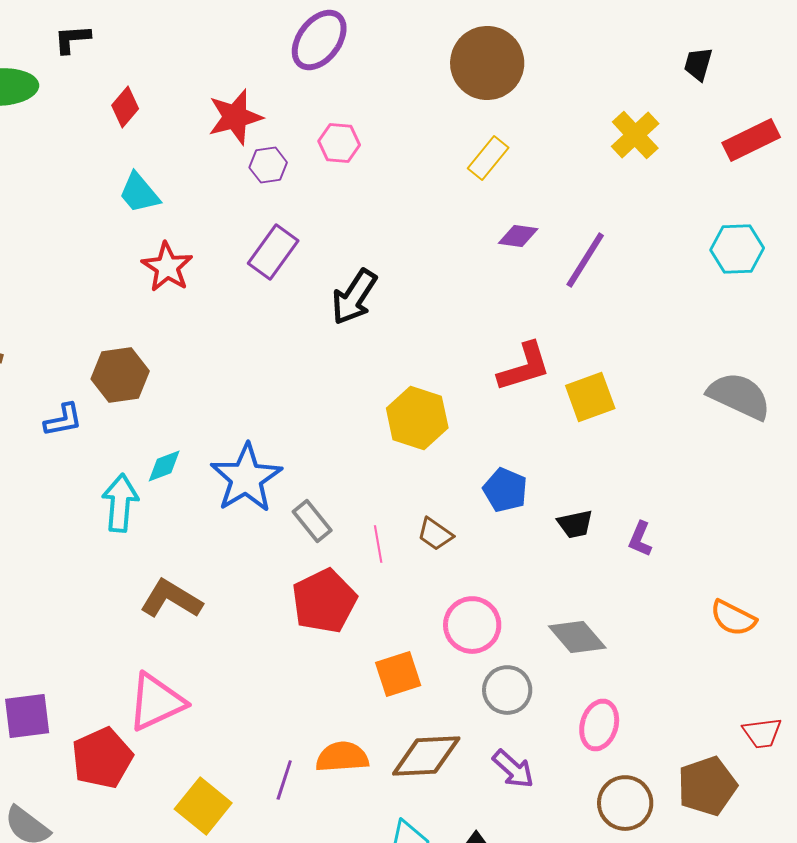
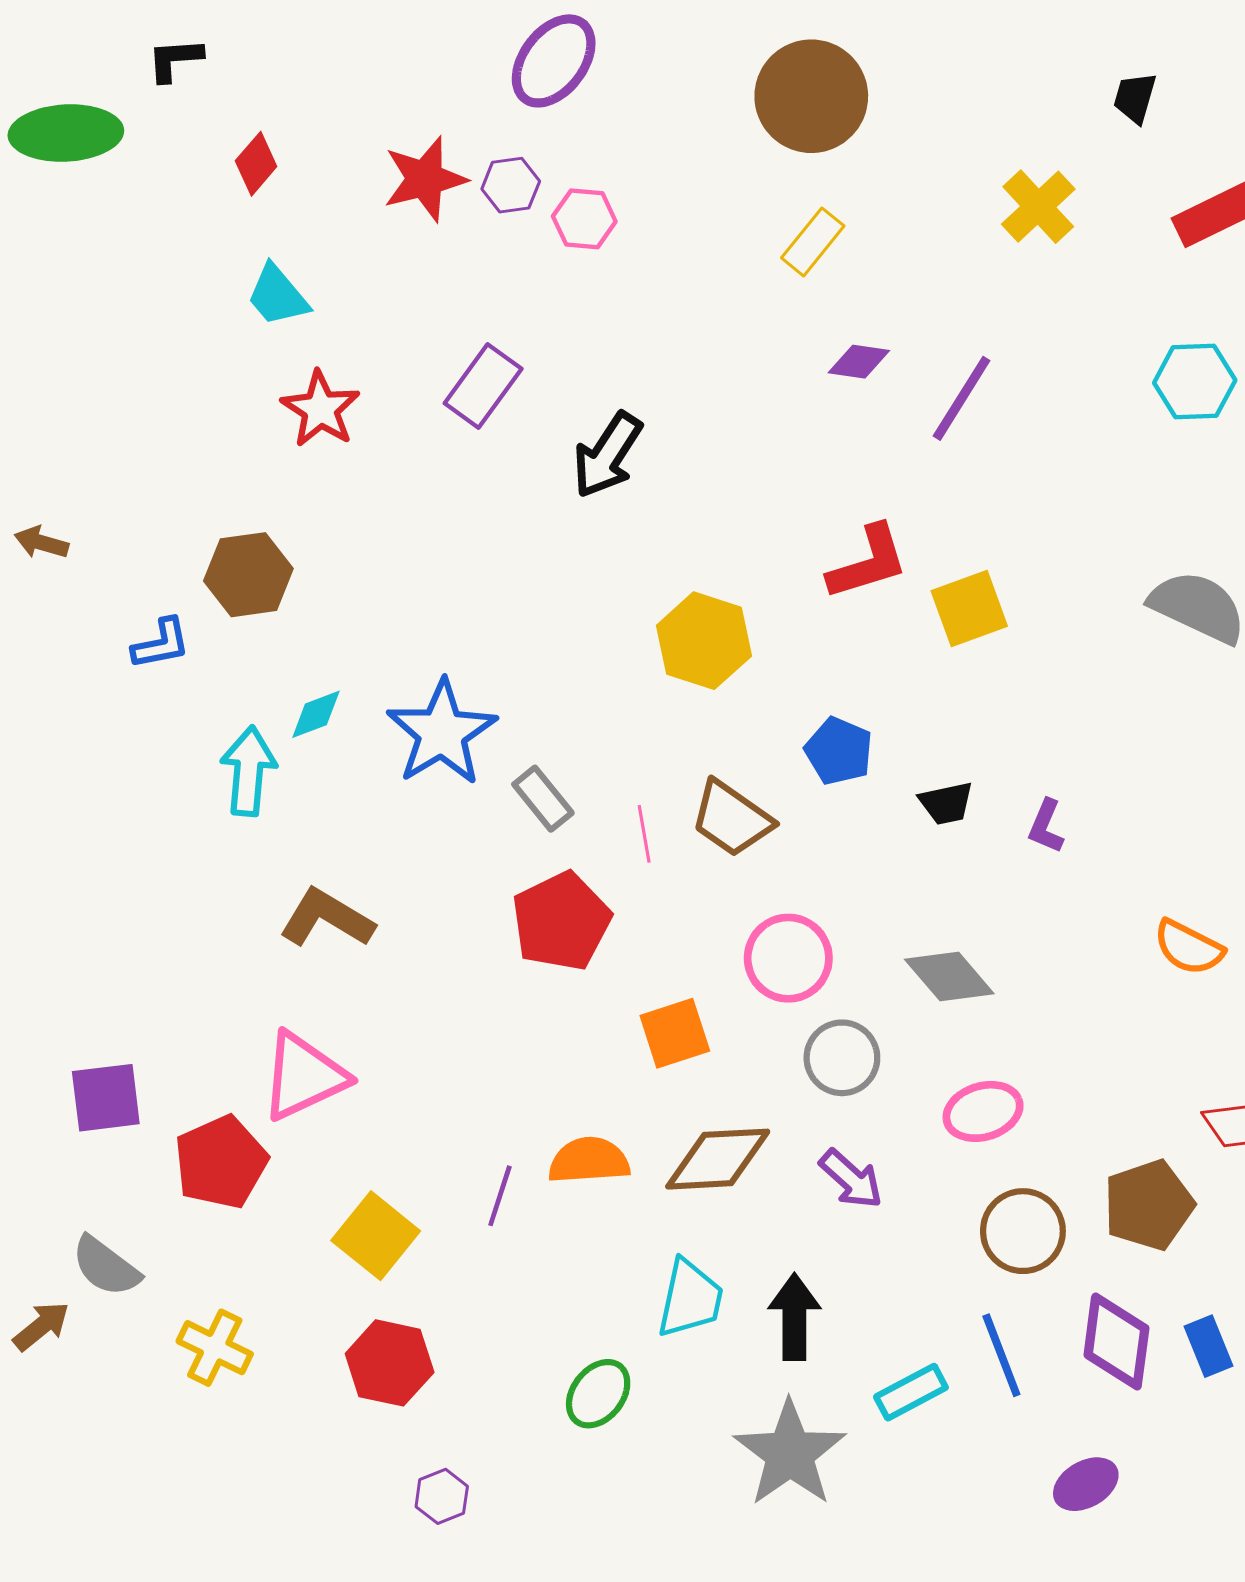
purple hexagon: (268, 165) -> (511, 185), moved
brown trapezoid: (435, 534) -> (732, 819), size x1.5
pink ellipse: (599, 725) -> (983, 1111), turned 57

